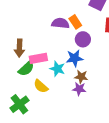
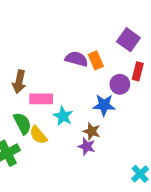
purple circle: (83, 39) -> (120, 84), moved
blue star: (75, 58) -> (104, 105), moved
green semicircle: (26, 68) -> (22, 123), moved, turned -84

